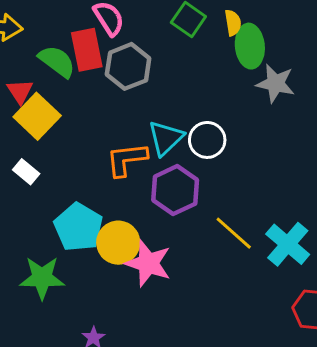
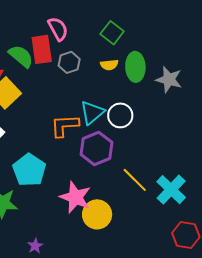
yellow semicircle: (233, 23) -> (109, 65), moved, turned 90
green ellipse: (250, 46) -> (135, 67), moved
gray hexagon: (128, 66) -> (69, 62), size x0.7
yellow circle: (118, 243) -> (97, 214), moved

